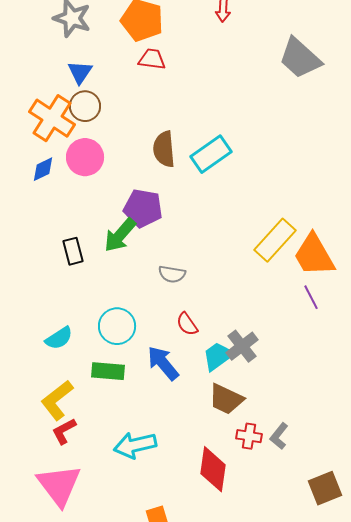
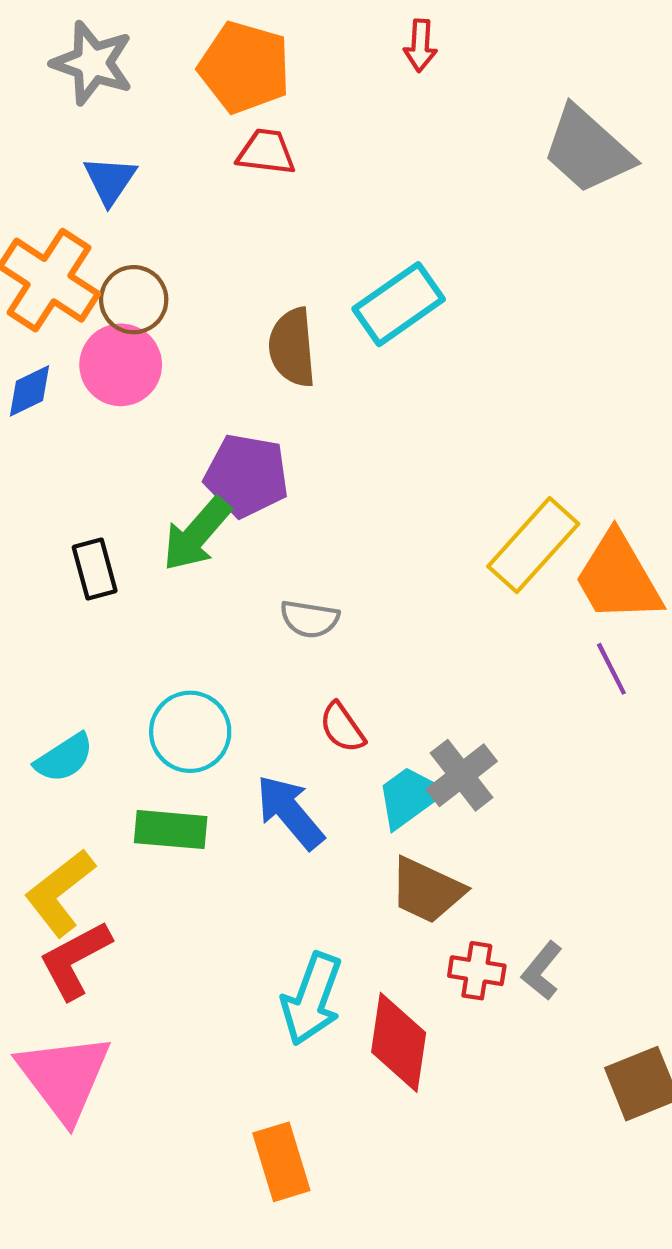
brown circle: (85, 106) -> (134, 300), moved
cyan rectangle: (211, 154) -> (399, 304), moved
red L-shape: (64, 431) -> (75, 960), size x1.4
cyan arrow: (135, 445) -> (312, 999), moved, turned -57

